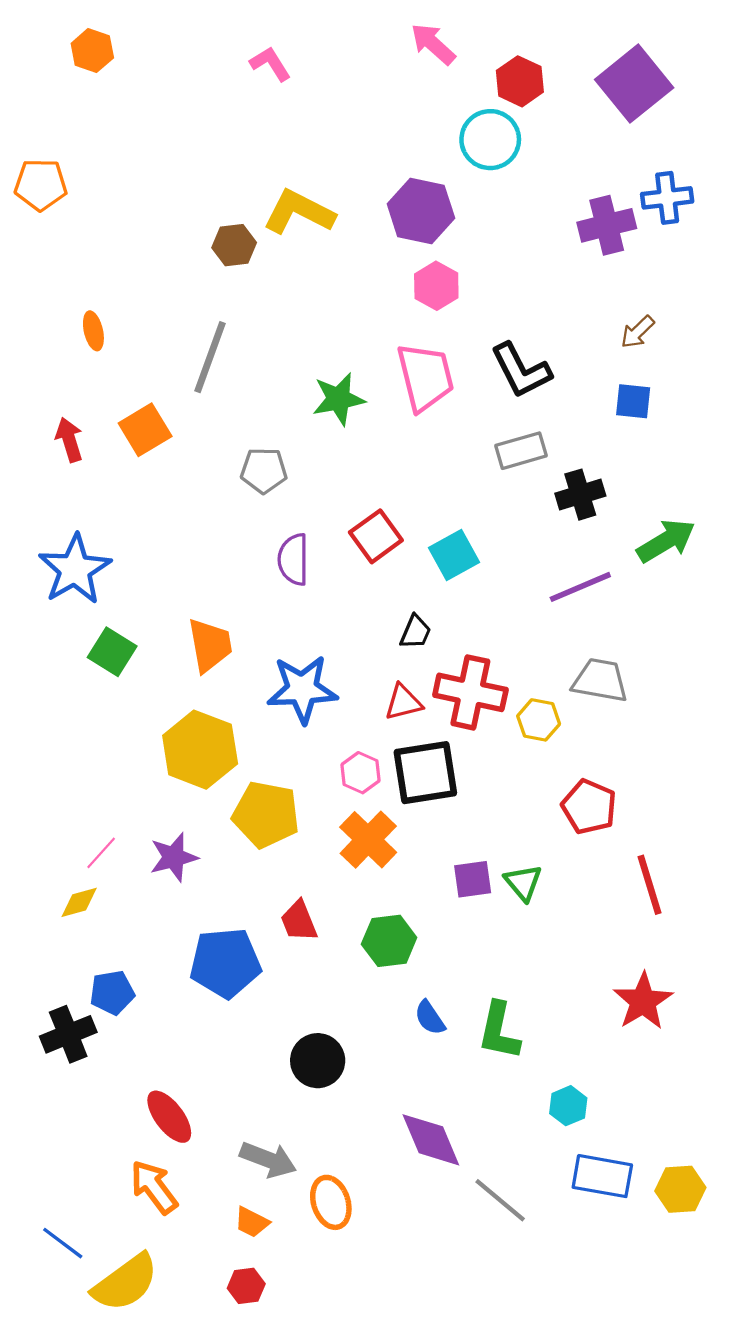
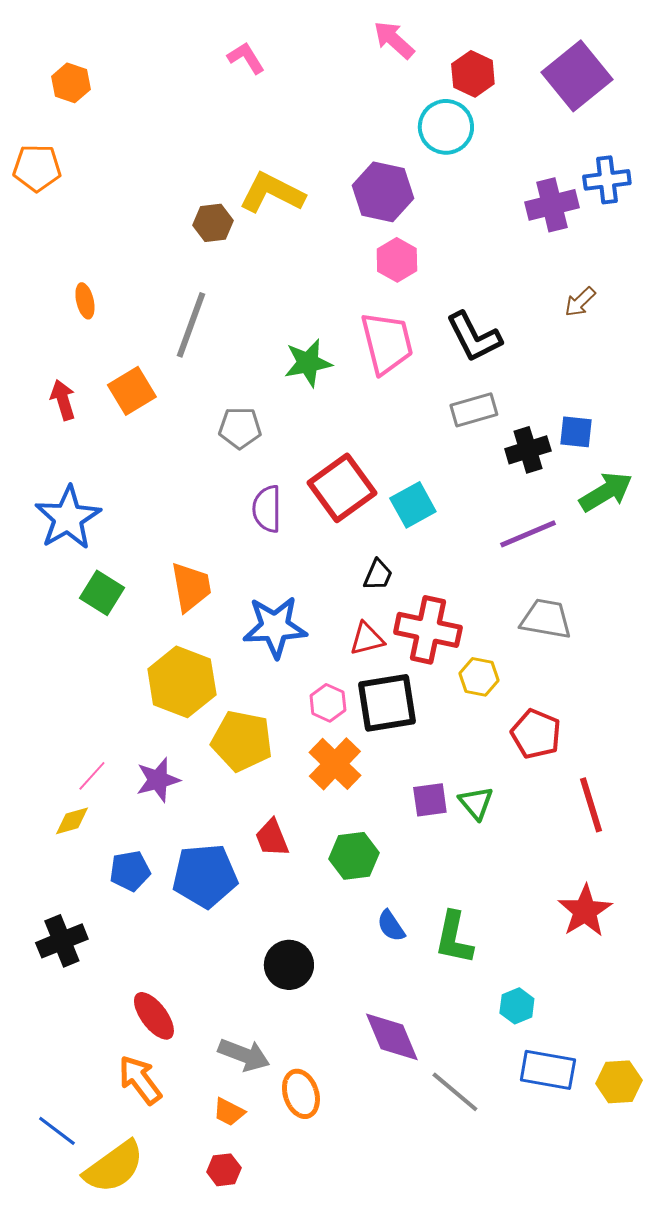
orange hexagon: (92, 51) -> (71, 83), moved
blue square: (633, 401) -> (576, 432), moved
red square: (376, 536) -> (342, 488), size x1.4
yellow hexagon: (539, 720) -> (479, 677), moved
blue pentagon: (112, 992) -> (130, 871), moved

